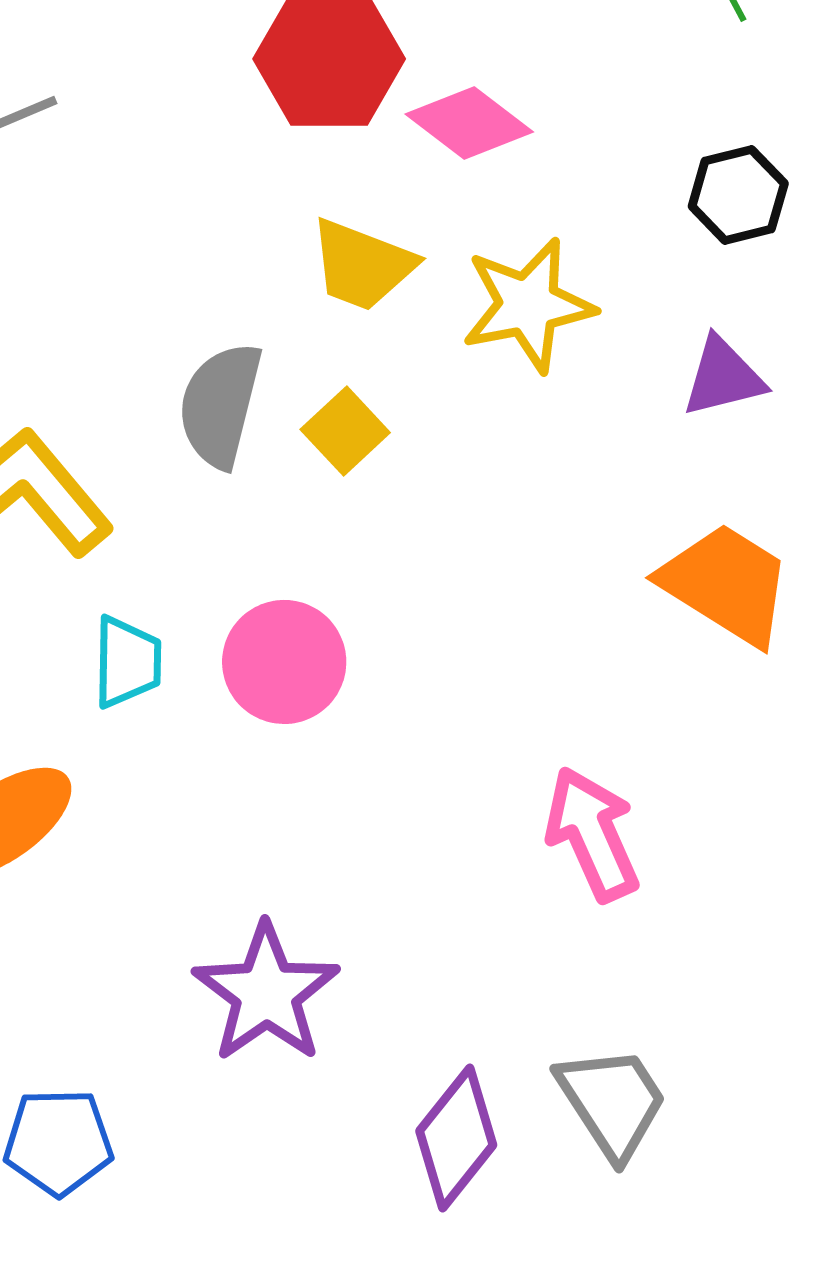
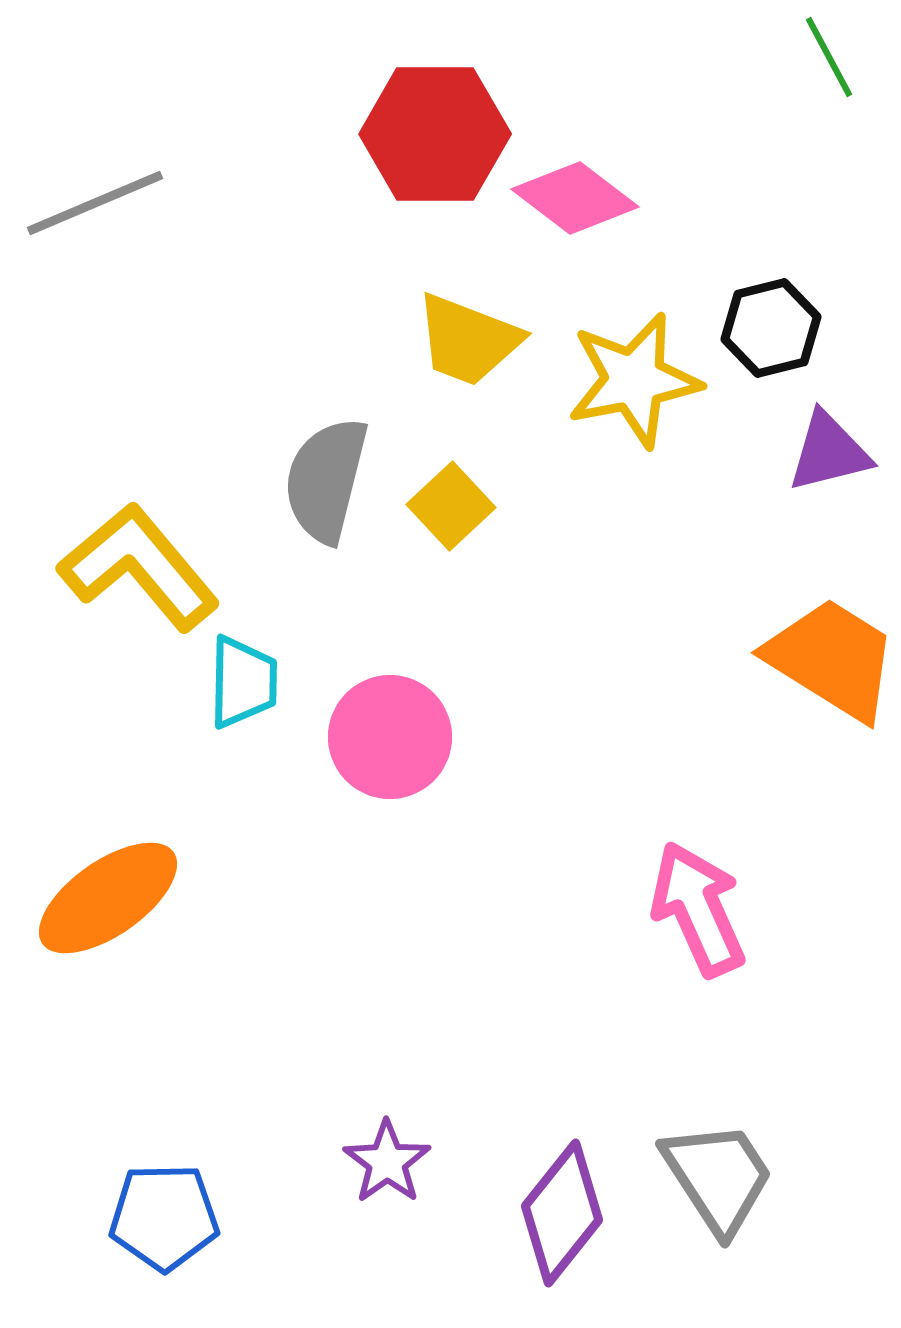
black hexagon: (738, 195) -> (771, 328), moved
cyan trapezoid: (127, 662) -> (243, 682), moved
purple star: (266, 993) -> (387, 1162), moved, size x0.6

